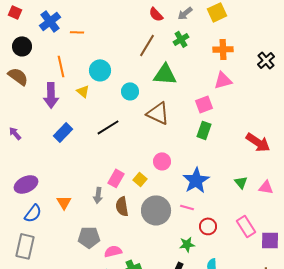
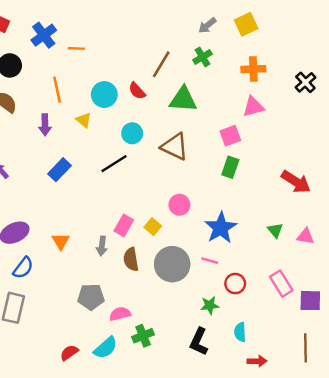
red semicircle: (156, 14) -> (137, 91), moved
cyan circle: (130, 91) -> (132, 133), moved
purple arrow: (51, 95) -> (45, 125), size x0.7
orange triangle: (64, 202) -> (61, 241), moved

